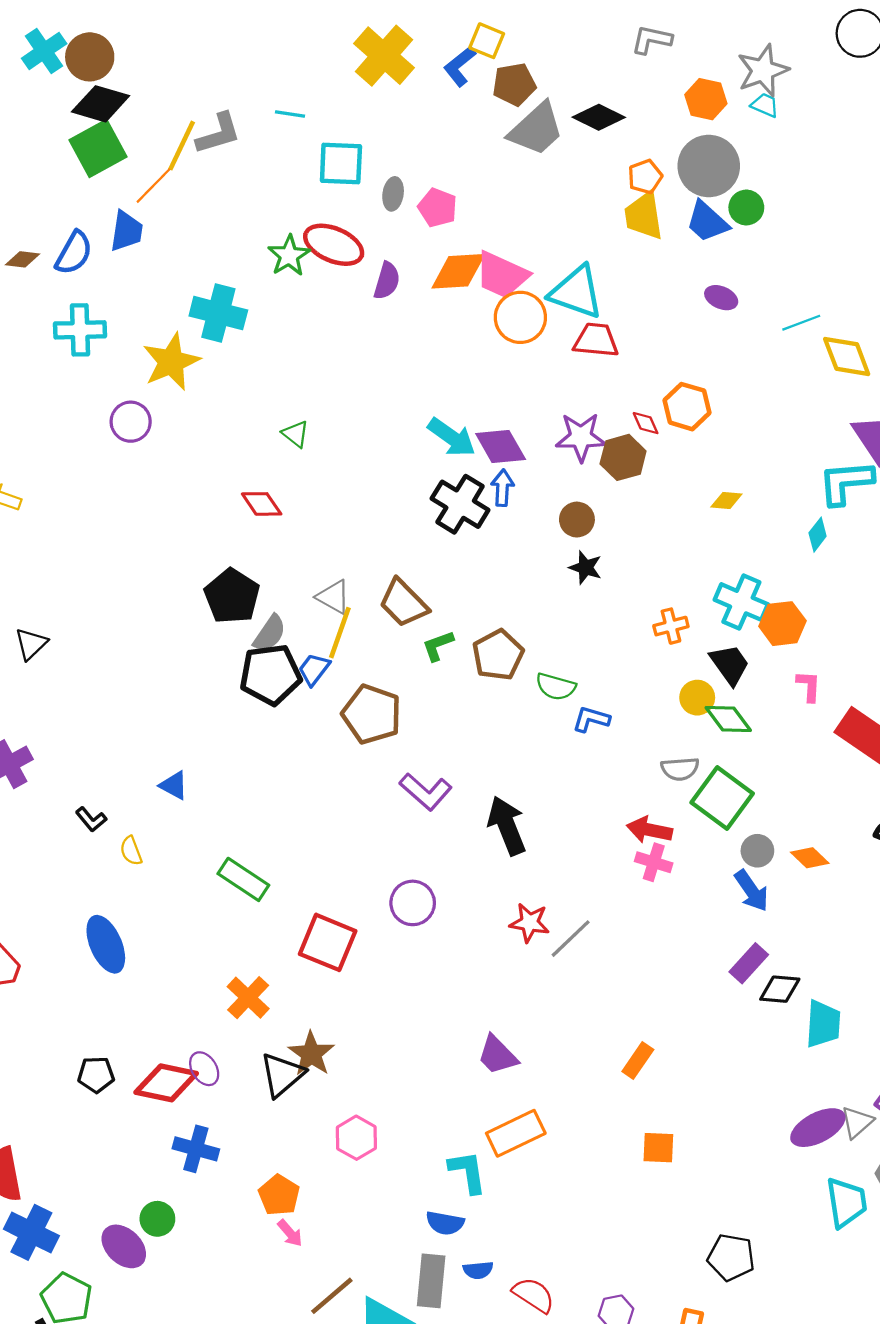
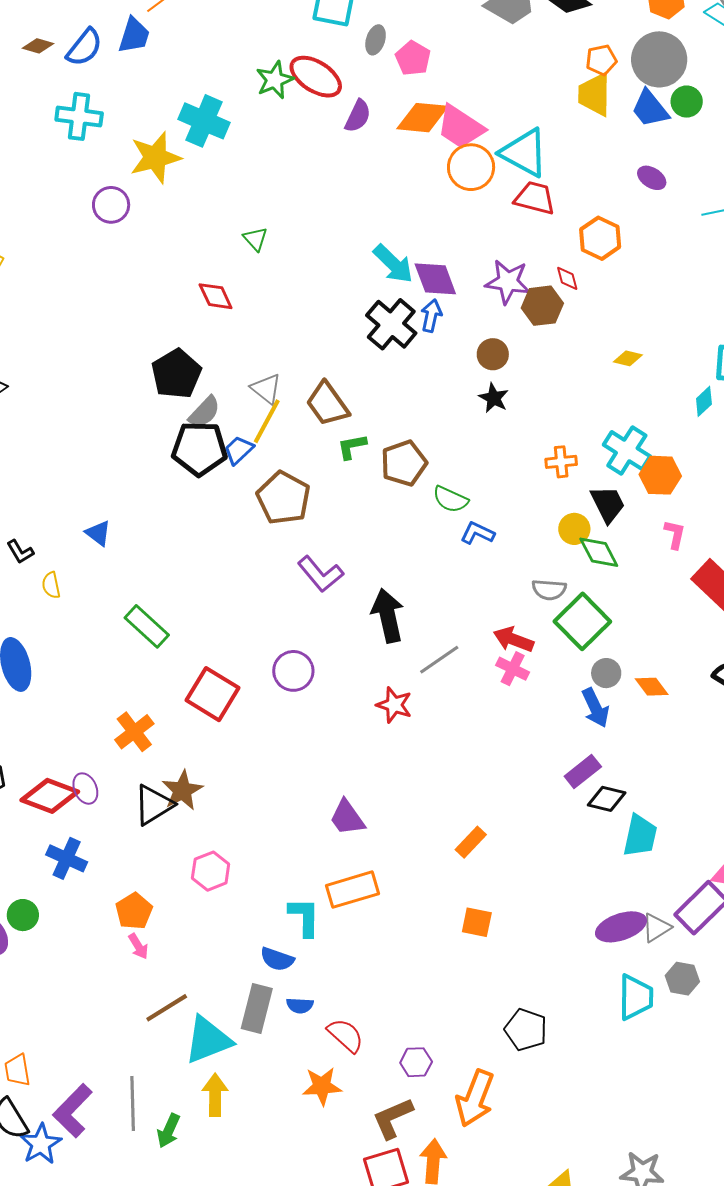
orange hexagon: (687, 407) -> (600, 238), moved
gray line: (571, 939) -> (439, 660), moved

